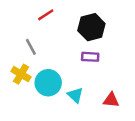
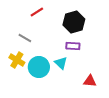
gray line: (31, 47) -> (25, 38), turned -32
cyan triangle: (75, 95) -> (61, 63), moved

